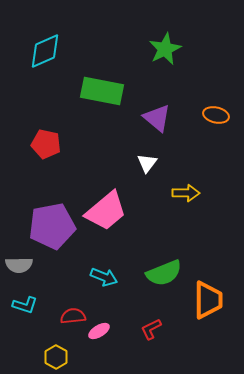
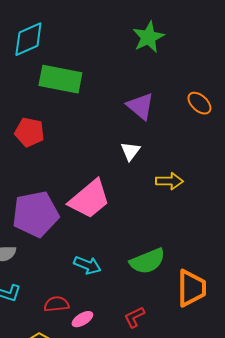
green rectangle: (102, 91) -> (60, 79), moved
orange ellipse: (216, 115) -> (199, 103), turned 30

